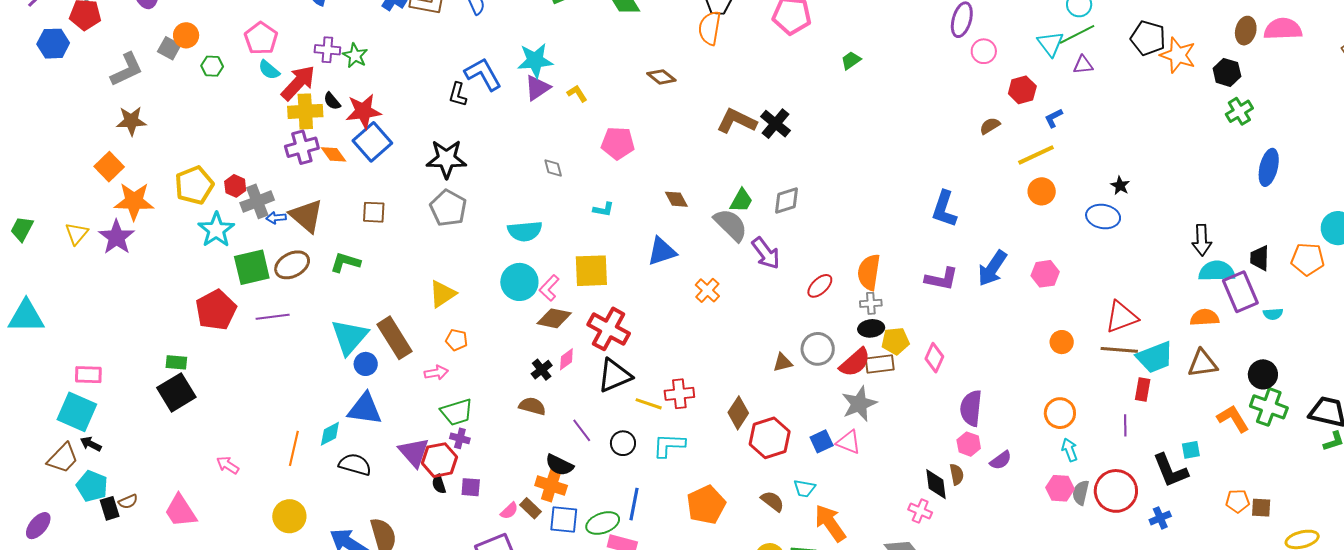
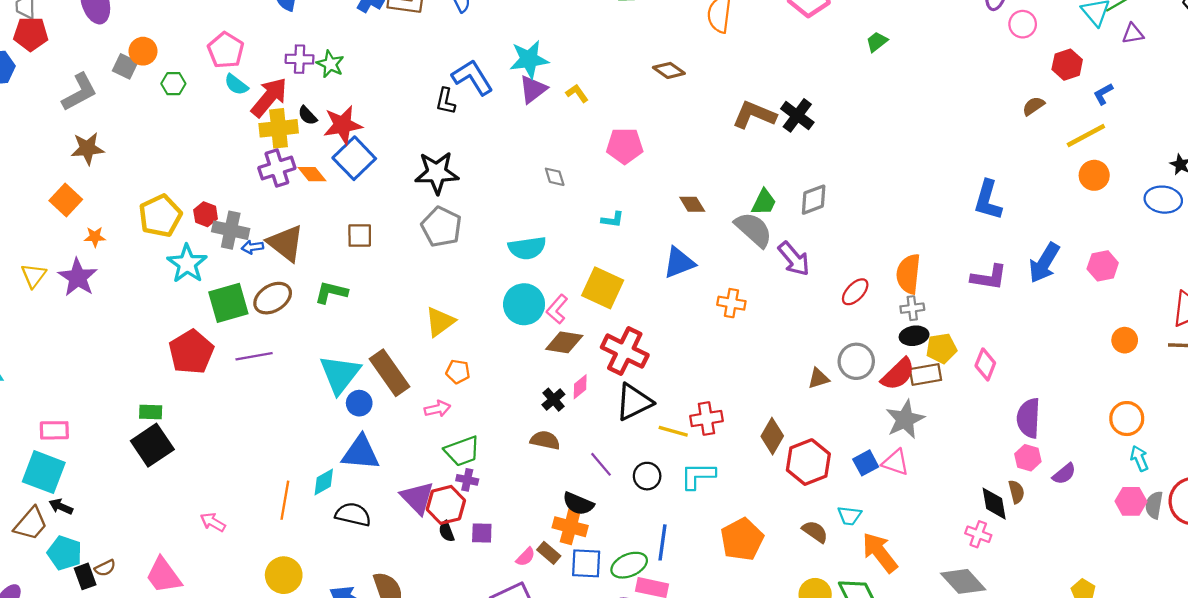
orange star: (134, 201) -> (95, 237), size x0.5
gray cross: (257, 201) -> (231, 230), turned 36
yellow square: (591, 271) -> (603, 288), turned 30
orange cross: (707, 290) -> (731, 303), turned -30

